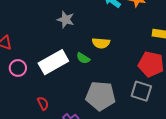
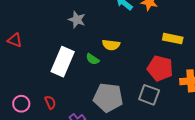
white rectangle: (53, 62) -> (63, 62), turned -40
pink circle: (18, 68) -> (21, 104), moved

